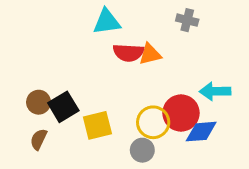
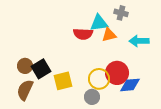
cyan triangle: (107, 22) -> (99, 23), moved
orange triangle: (150, 54) -> (109, 35), moved
cyan arrow: (215, 91) -> (139, 41), moved
brown semicircle: (39, 139) -> (25, 90), size x1.5

